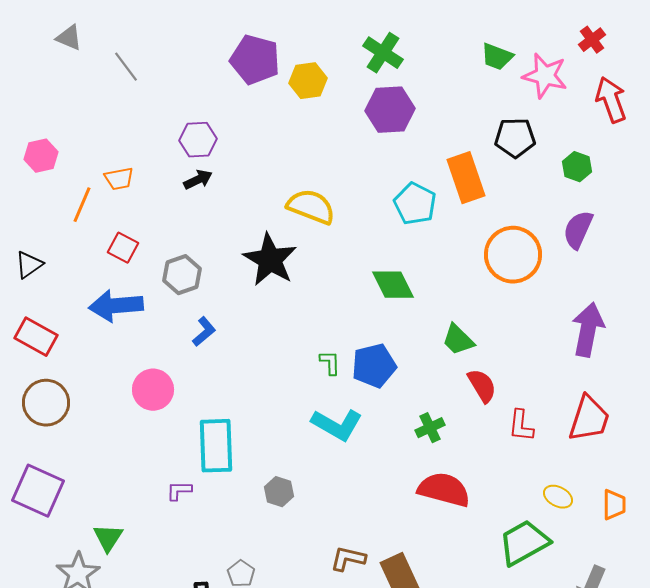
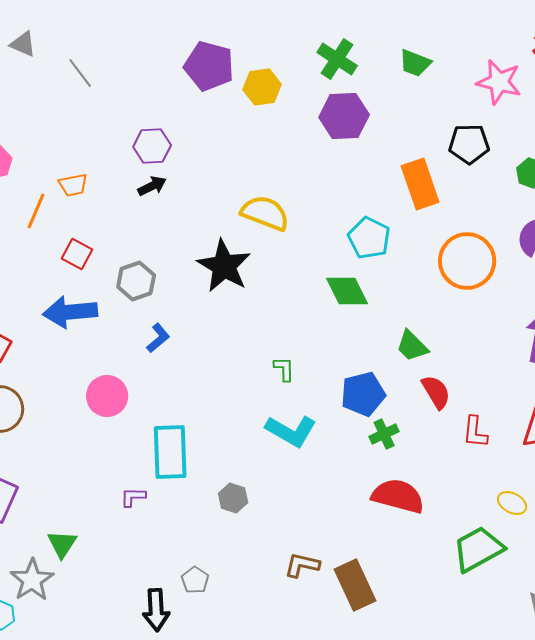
green trapezoid: (497, 57) -> (415, 63), moved
cyan pentagon: (415, 204) -> (369, 238), moved
blue pentagon: (374, 366) -> (363, 394), moved

